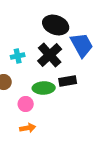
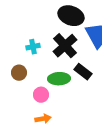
black rectangle: (68, 81) -> (83, 72), turned 48

